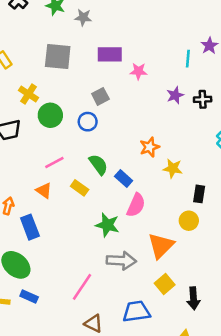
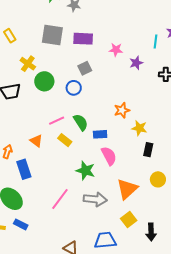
purple rectangle: (110, 54) -> (83, 39), moved
purple star: (175, 95) -> (136, 63), moved
pink line: (54, 163) -> (57, 121), moved
blue rectangle: (124, 179) -> (100, 134), turned -48
black rectangle: (199, 194) -> (148, 150), moved
pink semicircle: (136, 205) -> (109, 156), turned -54
yellow circle: (189, 221) -> (158, 179), moved
pink line: (82, 287) -> (60, 199), moved

